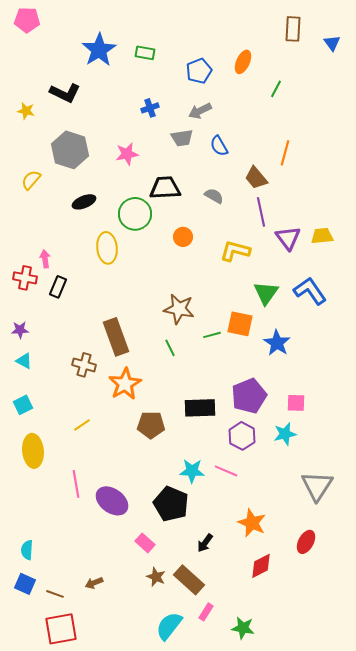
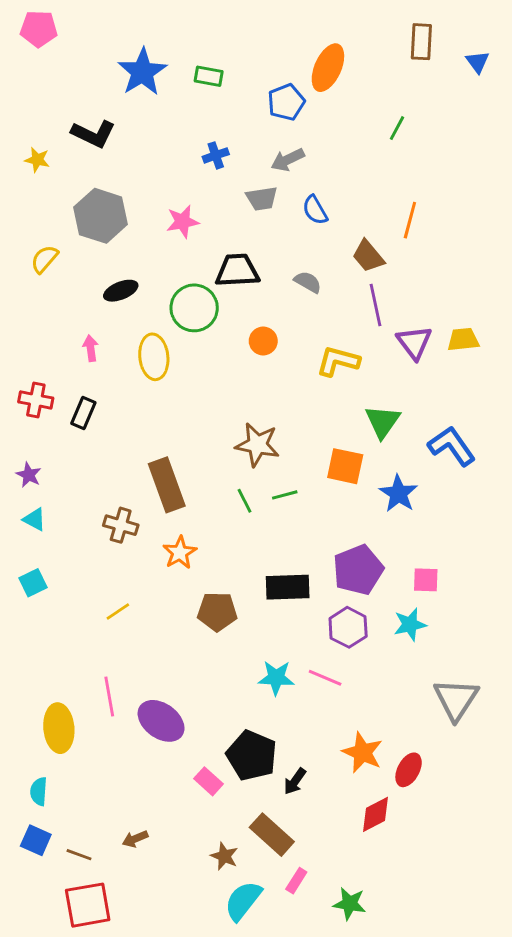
orange ellipse: (243, 62) -> (328, 68), moved, size x1.4
pink arrow: (45, 259) -> (91, 348), moved
blue L-shape: (310, 291) -> (452, 446), moved
purple star: (20, 330) -> (29, 475), turned 30
green line: (212, 335) -> (285, 495), moved
orange star: (125, 384) -> (180, 553), size x0.7
yellow ellipse: (33, 451) -> (59, 728), moved
black pentagon: (171, 504) -> (252, 755), moved
red ellipse: (306, 542) -> (409, 770), moved
brown star: (156, 577) -> (224, 856), moved

